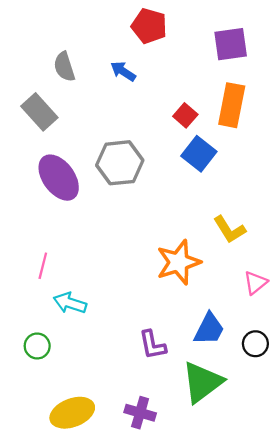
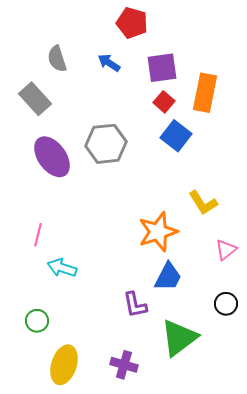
purple square: (231, 44) -> (162, 68), moved
blue trapezoid: (209, 329) -> (168, 277), moved
green circle: (37, 346) -> (37, 321), moved
yellow ellipse: (72, 413) -> (64, 365), turned -51

